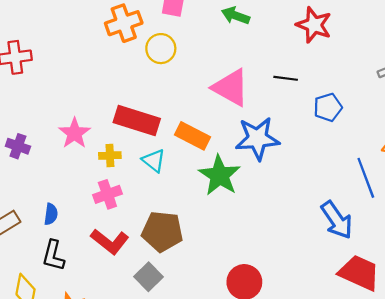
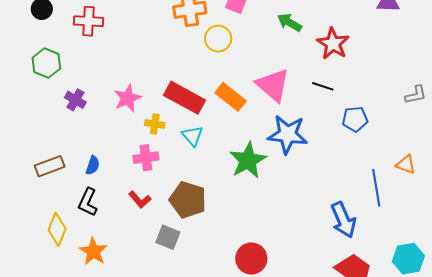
red star: (314, 25) -> (333, 44), moved
orange rectangle: (193, 136) -> (231, 97), moved
red L-shape: (110, 241) -> (140, 200), size x0.7
gray square: (149, 277) -> (168, 237), turned -35

